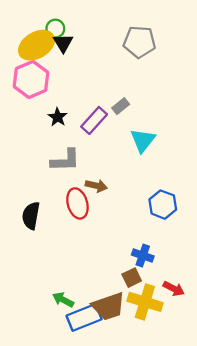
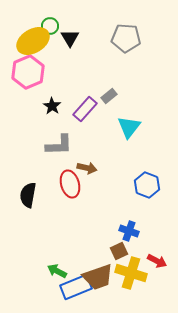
black triangle: (63, 43) -> (70, 38), moved

